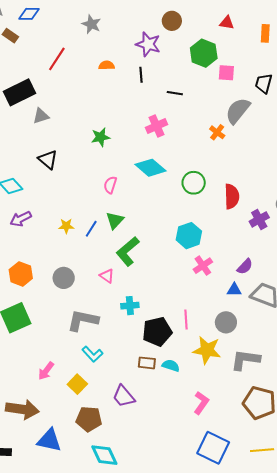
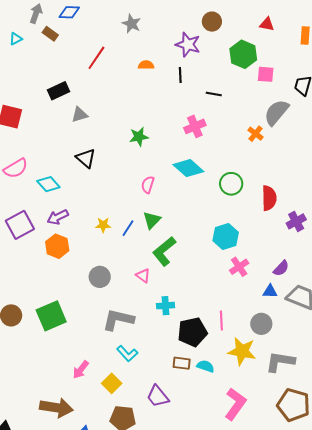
black rectangle: (19, 92) -> (58, 91), size x0.7
orange hexagon: (21, 274) -> (57, 246), moved
pink L-shape: (201, 403) -> (235, 404), size x1.4

